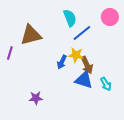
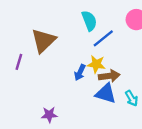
brown triangle: (31, 35) -> (43, 41), turned -30
brown arrow: (87, 65) -> (109, 76), turned -72

